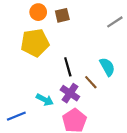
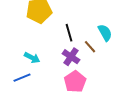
cyan arrow: (45, 100) -> (32, 58), moved

